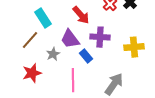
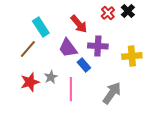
gray star: (53, 54) -> (51, 77), moved

